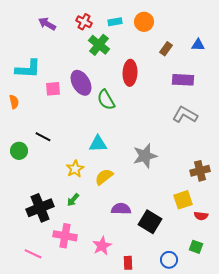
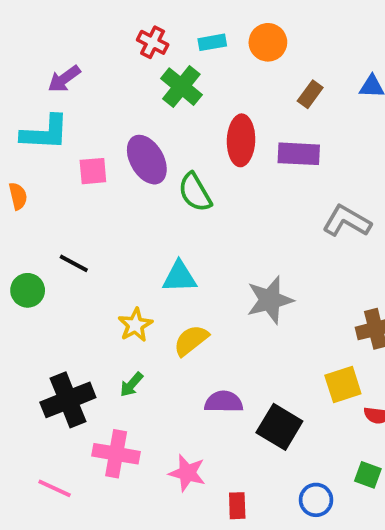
purple arrow: (47, 24) -> (64, 79), moved, turned -66
purple rectangle: (183, 80) -> (299, 154), moved
pink star: (102, 246) -> (187, 473), turned -30

